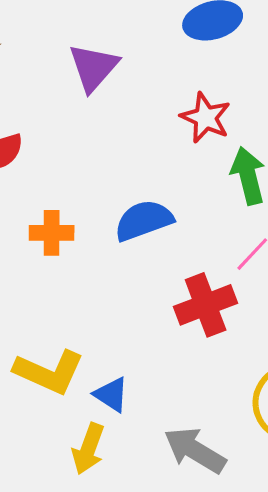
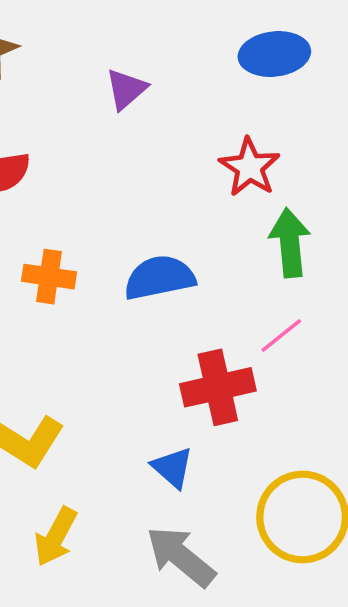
purple triangle: (93, 67) -> (126, 89), size x0.7
blue triangle: (111, 395) -> (172, 467), moved

